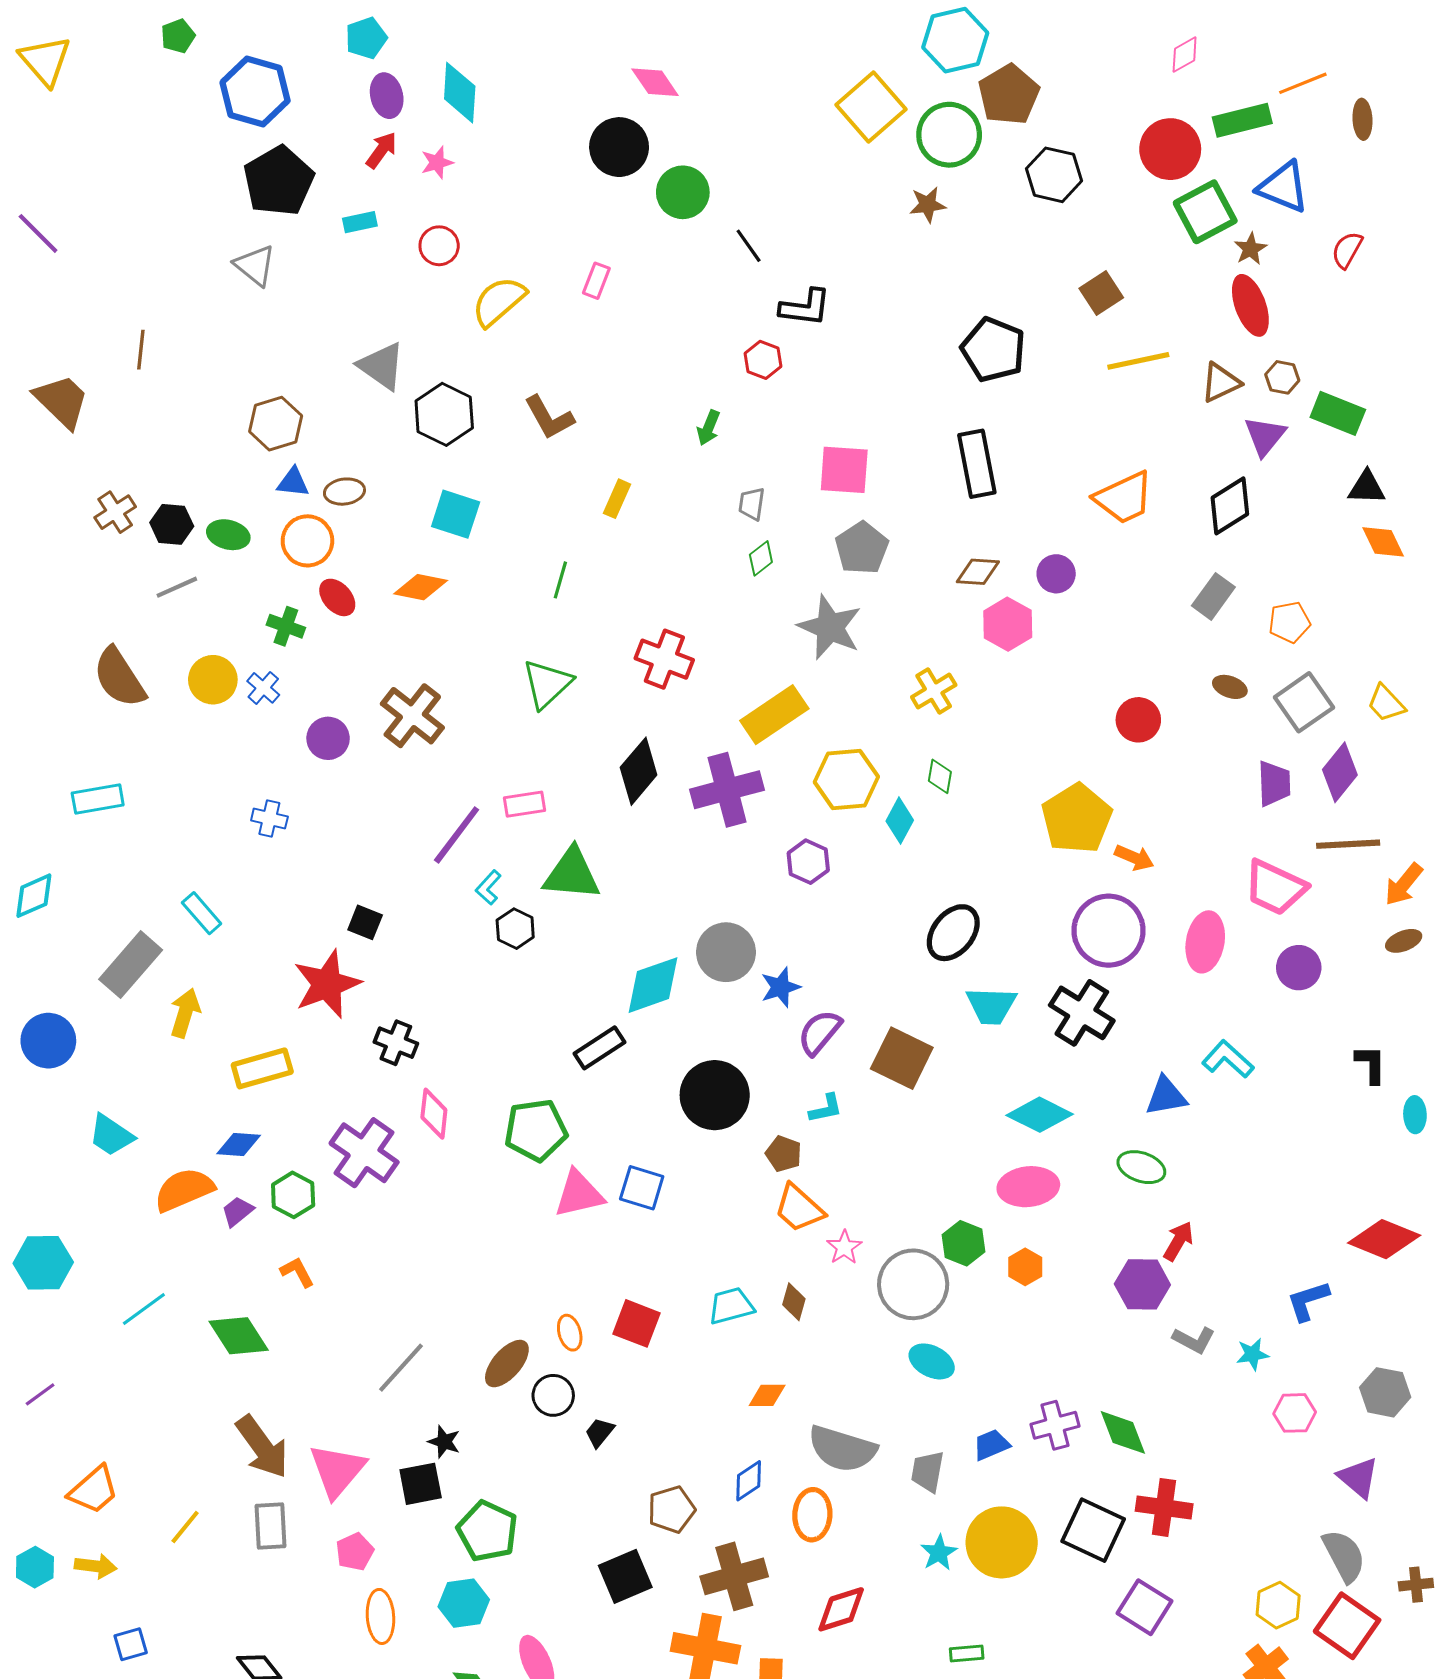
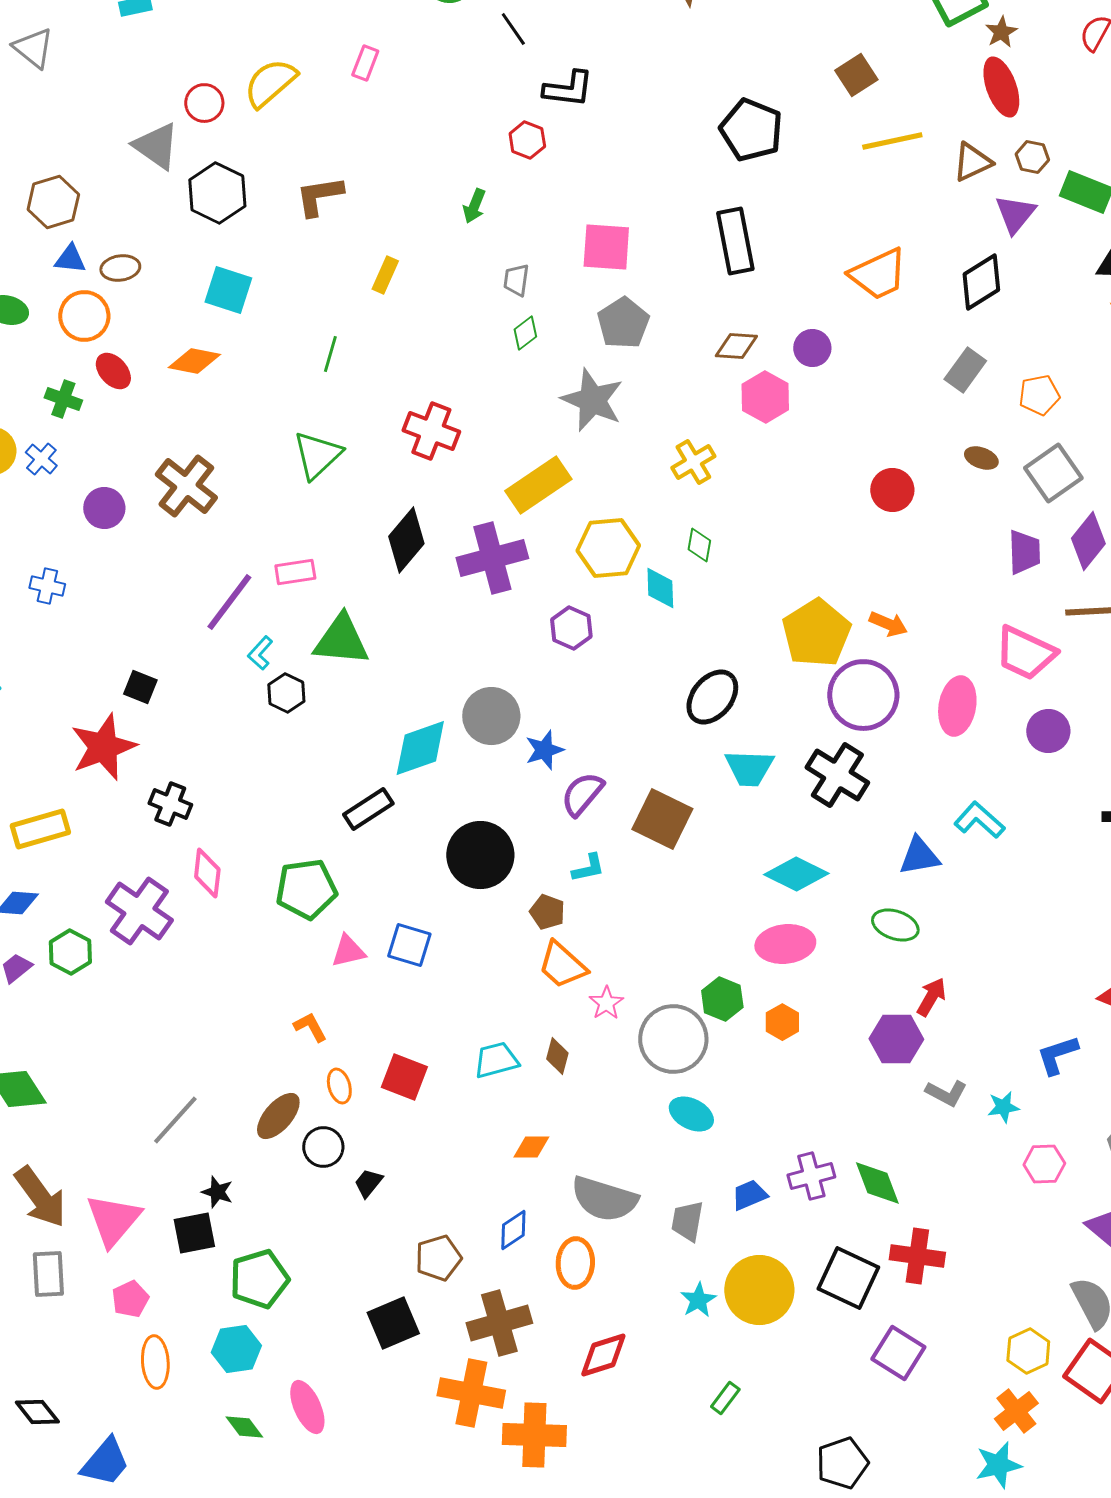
red circle: (439, 246) -> (204, 103), moved
brown L-shape: (549, 417) -> (319, 196), turned 110
yellow pentagon: (1077, 819) -> (816, 633), moved
cyan diamond: (900, 821) -> (660, 588), turned -30
pink triangle: (579, 1194) -> (348, 951), size x0.7
orange L-shape: (297, 1272) -> (310, 1027), moved
green pentagon: (487, 1531) -> (259, 1279), turned 30
green rectangle: (967, 1654) -> (725, 1398), turned -48

